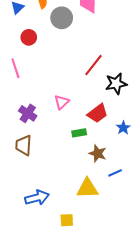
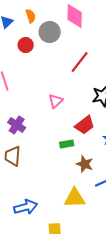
red circle: (29, 37) -> (26, 45), moved
red line: (93, 65) -> (80, 62), moved
pink triangle: (62, 102) -> (56, 101), moved

